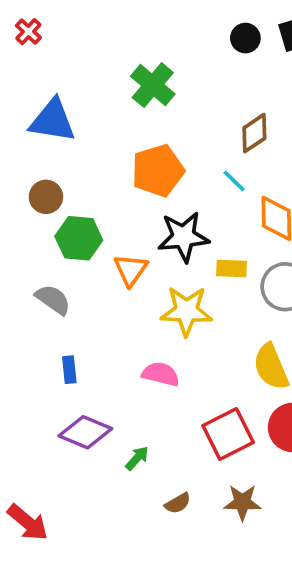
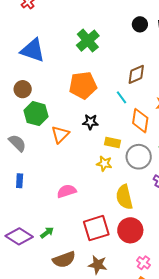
black star: (183, 237) -> (90, 122), size x0.6
yellow star: (186, 311) -> (104, 164), moved, size x0.6
pink semicircle: (161, 374) -> (67, 191), turned -42
purple diamond: (85, 432) -> (19, 236), moved
brown semicircle: (178, 503) -> (64, 260), size x1.6

